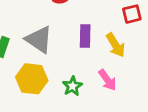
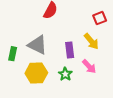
purple rectangle: (85, 36) -> (70, 50), moved

